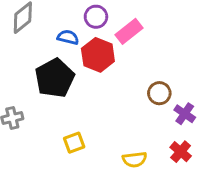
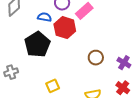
brown circle: (159, 93) -> (96, 58), moved

